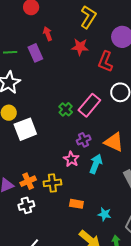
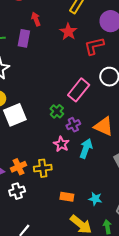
red star: (80, 47) -> (68, 32), turned 30
purple rectangle: (35, 53) -> (24, 38), turned 36
red L-shape: (105, 62) -> (94, 46), turned 55
green cross: (66, 109) -> (57, 111), moved
orange rectangle: (76, 204) -> (67, 197), moved

